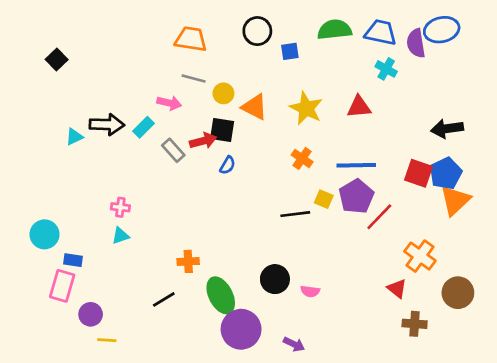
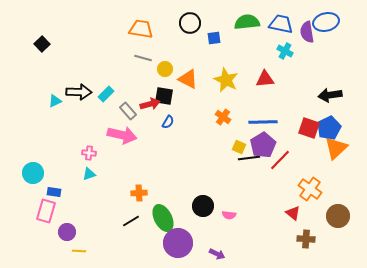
pink arrow: (169, 103) -> (122, 135), moved, size x1.6
black line: (295, 214) -> (249, 158), moved
black line: (164, 299) -> (131, 221), moved

